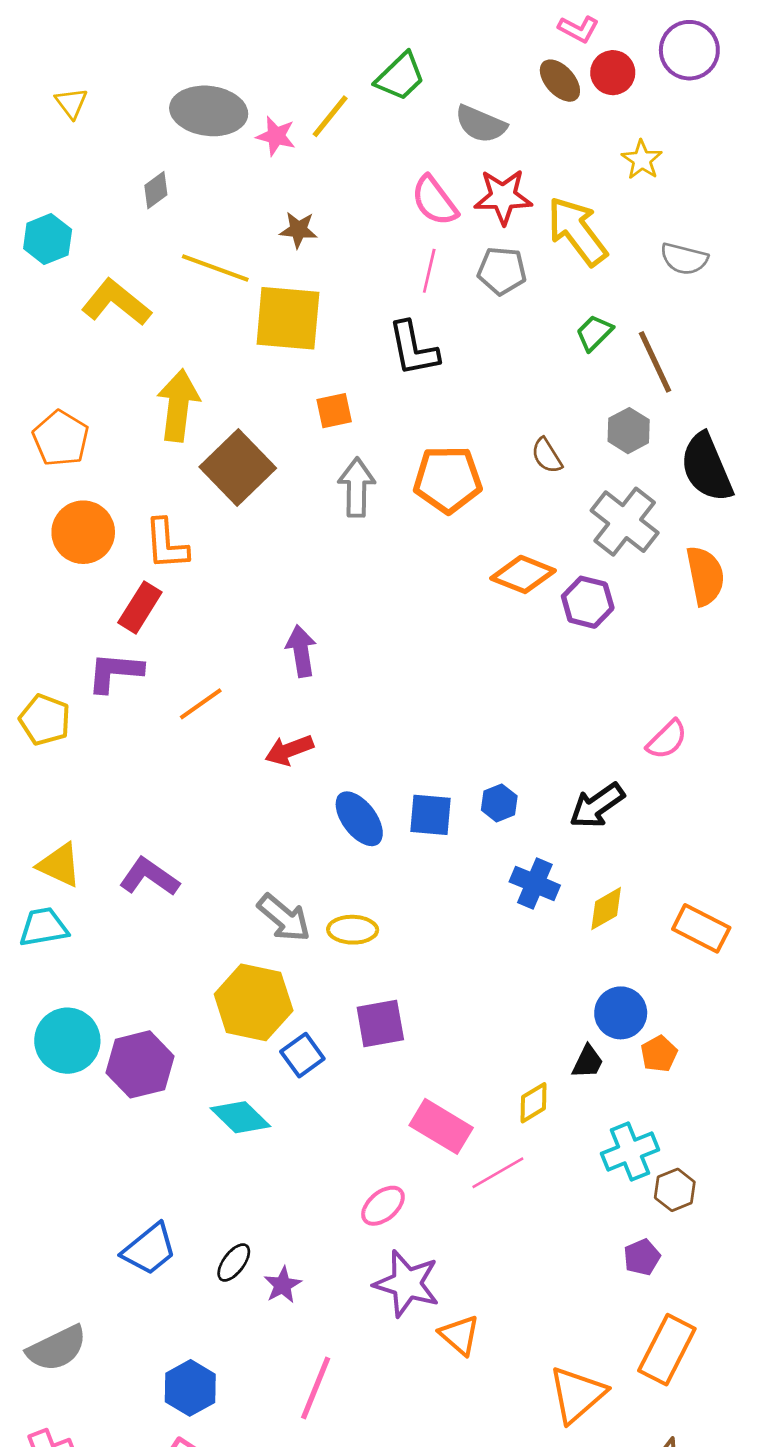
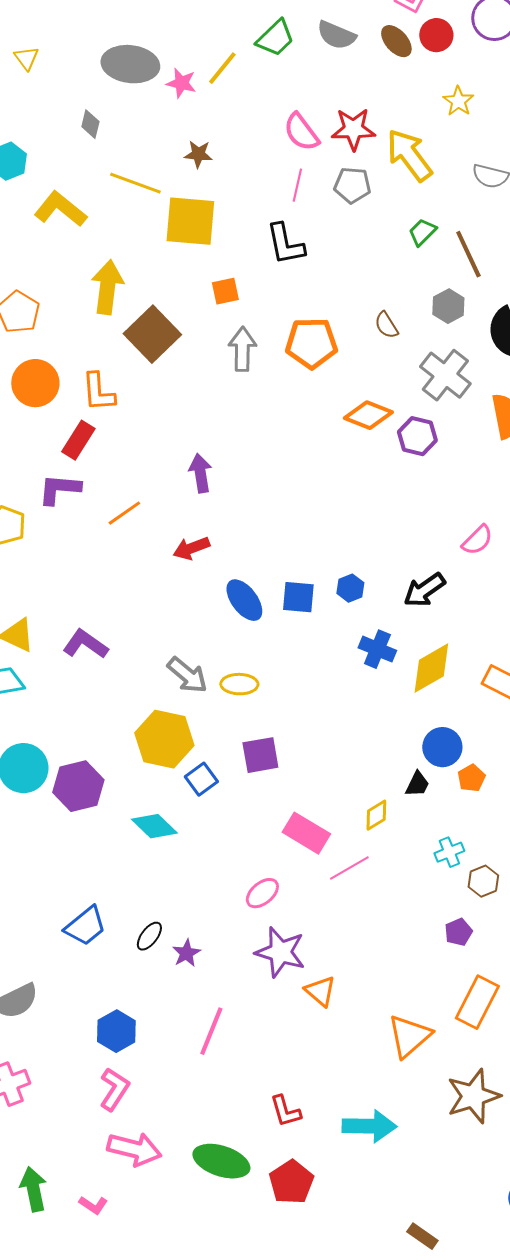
gray semicircle: (481, 124) -> (336, 35), moved
gray diamond: (156, 190) -> (90, 124), turned -40
yellow diamond: (606, 909) -> (431, 668), size x1.5
cyan cross: (630, 1152) -> (449, 852), size x0.7

